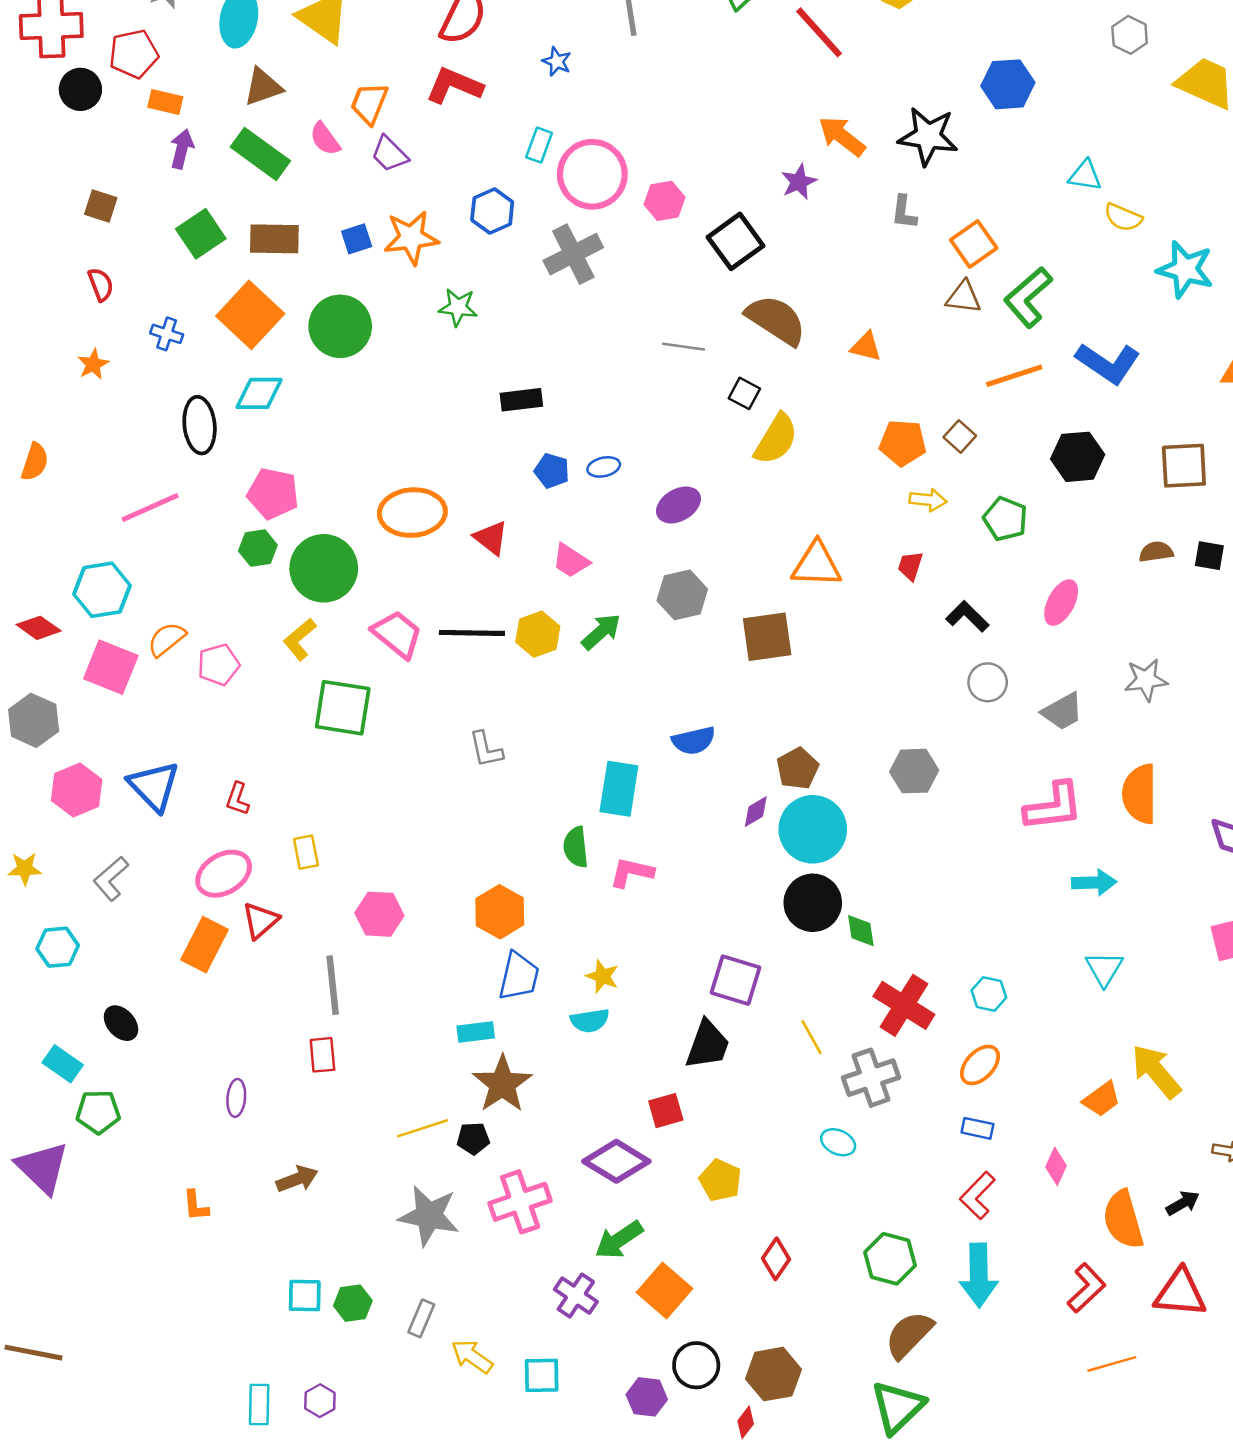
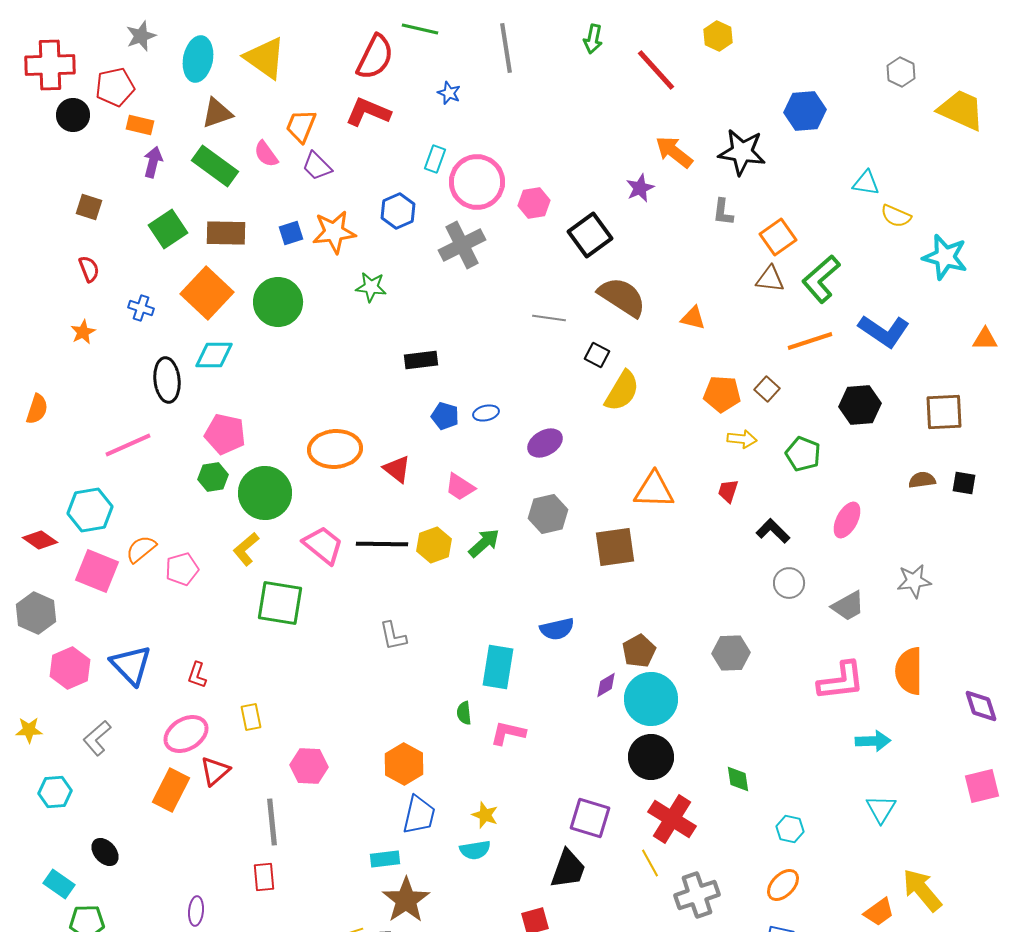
green semicircle: (576, 847) -> (464, 713), size x0.7
green diamond: (861, 931) -> (738, 779), moved
red cross: (904, 1005) -> (672, 819), moved

